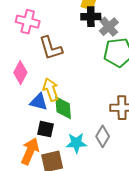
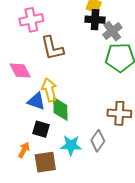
pink cross: (28, 22) -> (31, 20), turned -30
pink diamond: (20, 73) -> (20, 70), turned -60
orange arrow: (30, 151) -> (24, 150), size x0.6

